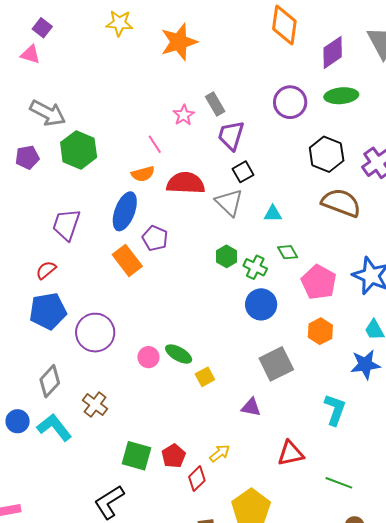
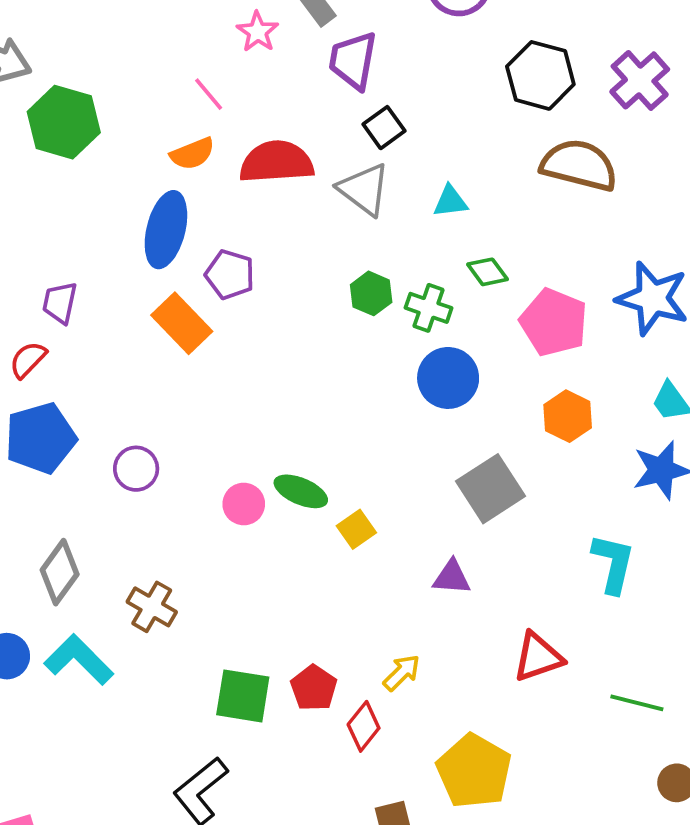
purple trapezoid: (66, 225) -> (60, 303), moved, size x0.7
purple circle: (95, 333) -> (136, 469), size x0.6

